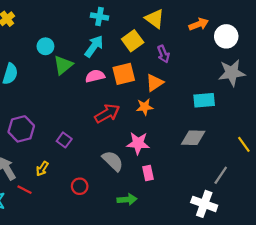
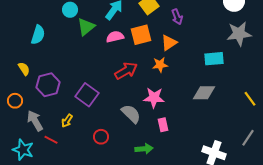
purple square: (64, 140) -> (87, 95), size x1.6
gray line: (221, 175) -> (248, 138), moved

